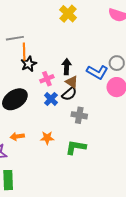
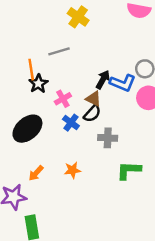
gray line: (15, 38) -> (59, 51), moved
black arrow: (67, 67) -> (103, 80), moved, turned 35
orange arrow: (17, 136) -> (36, 173), turned -32
green L-shape: (76, 147) -> (129, 170), moved

